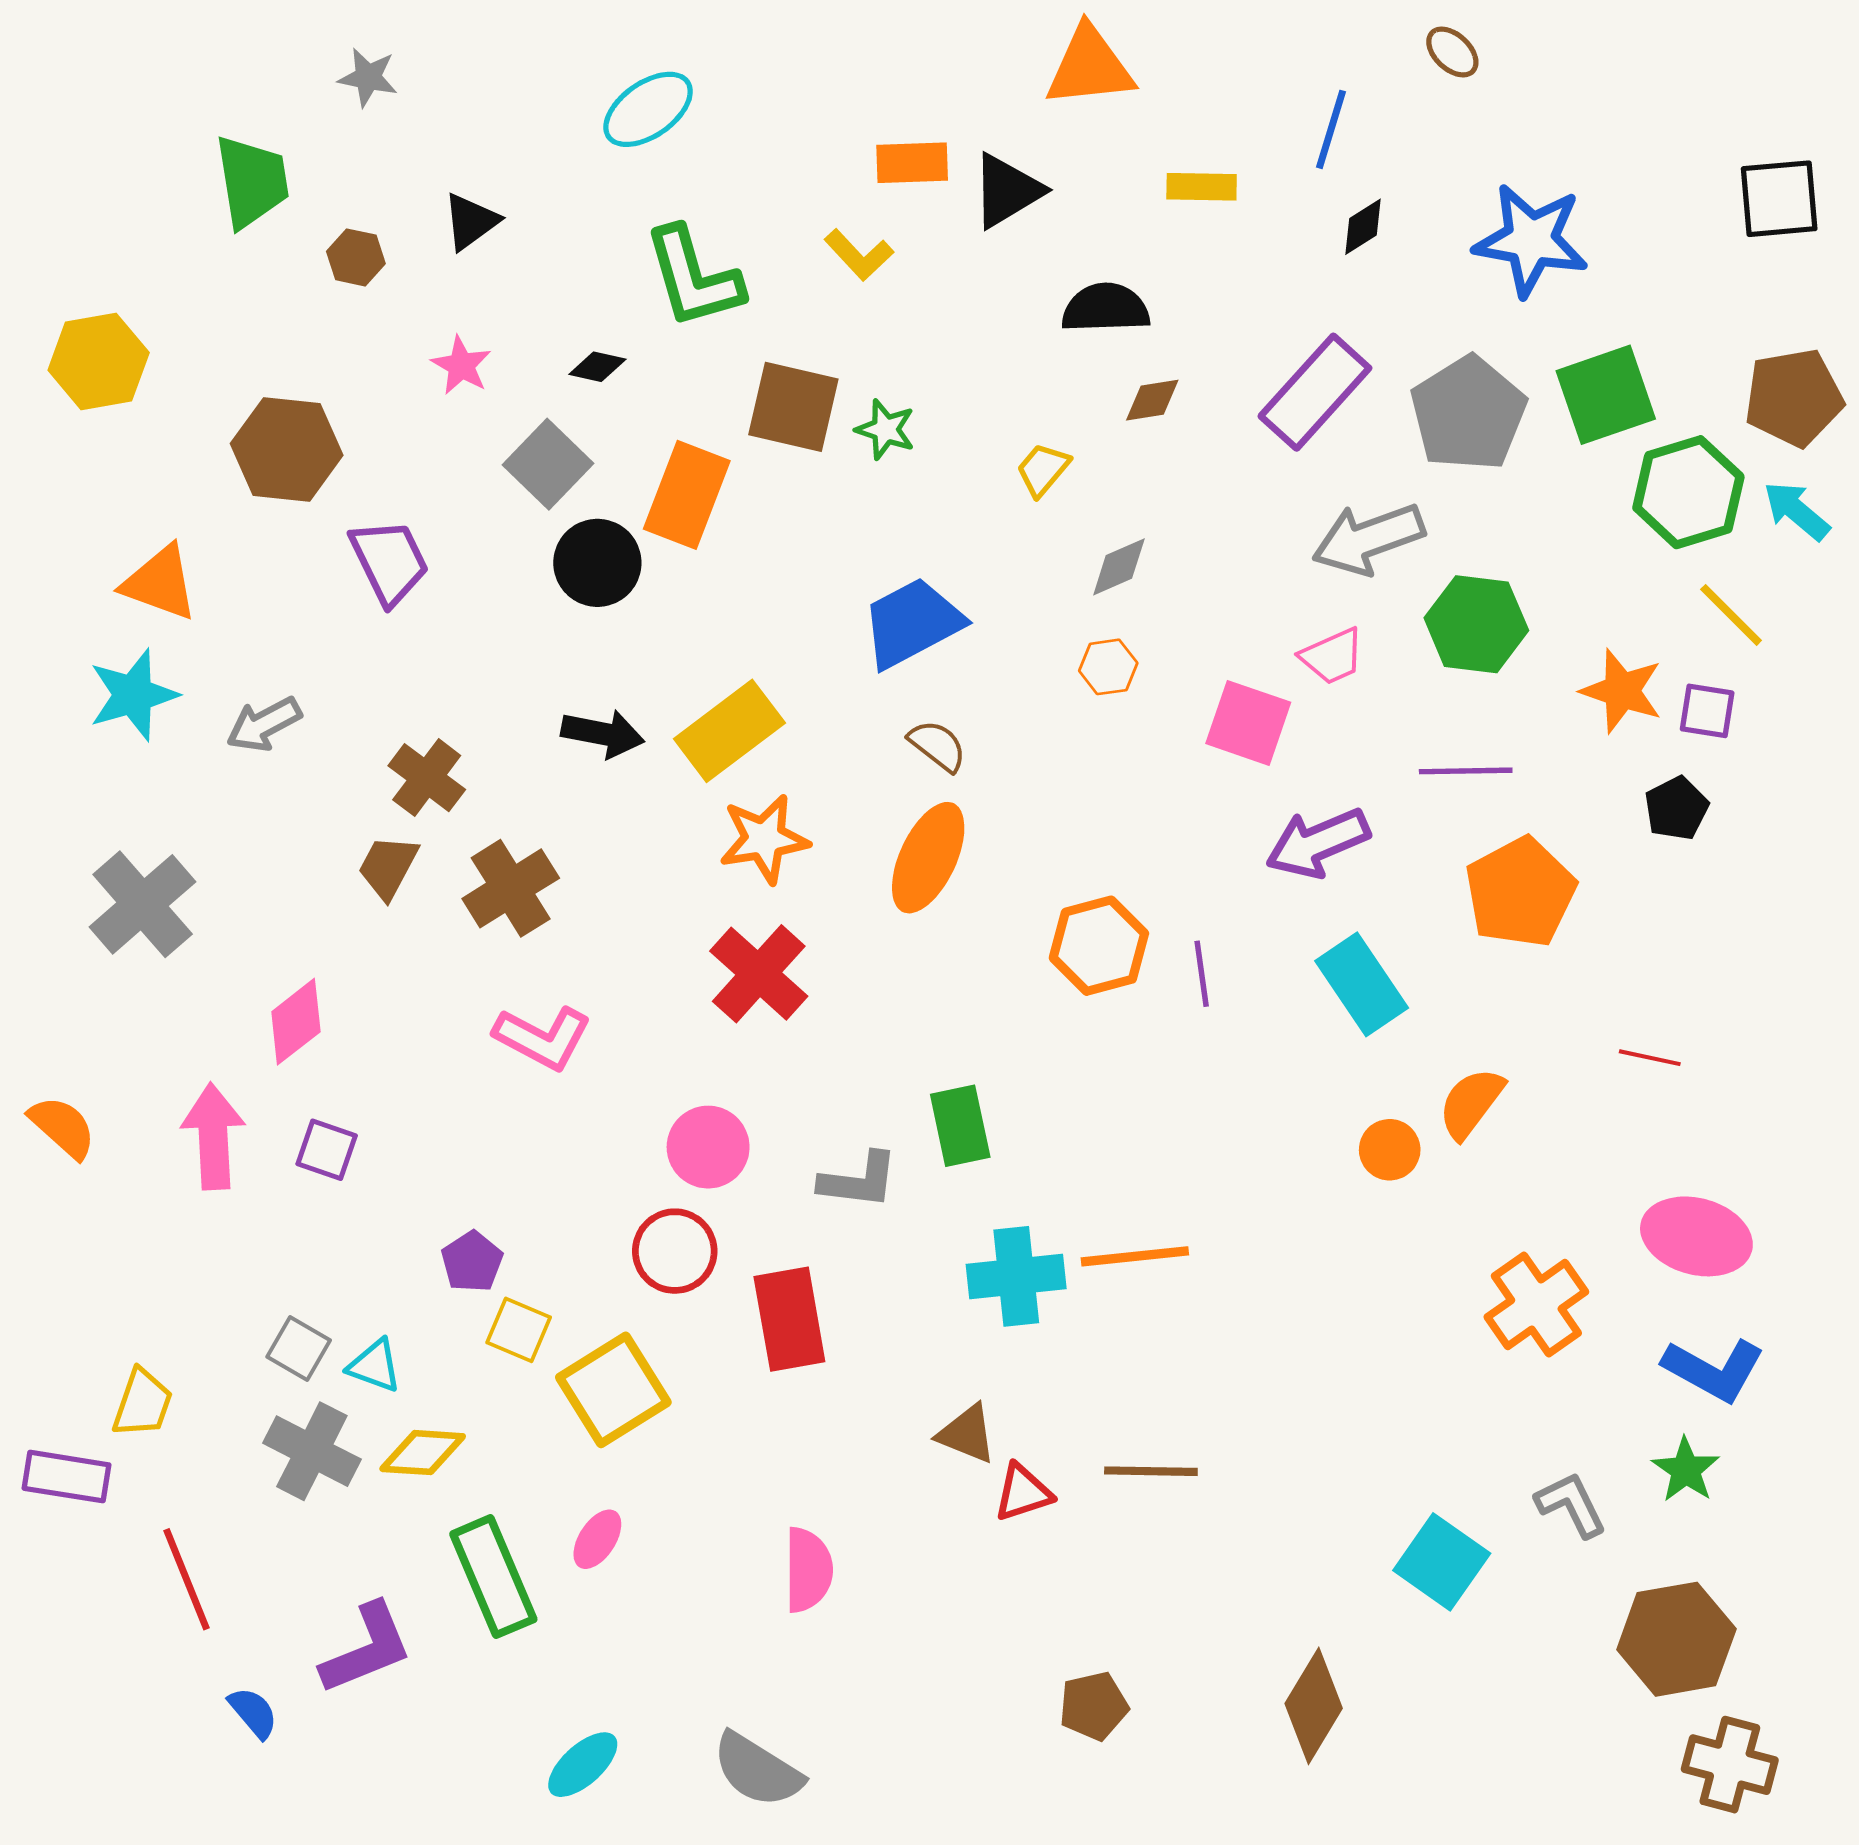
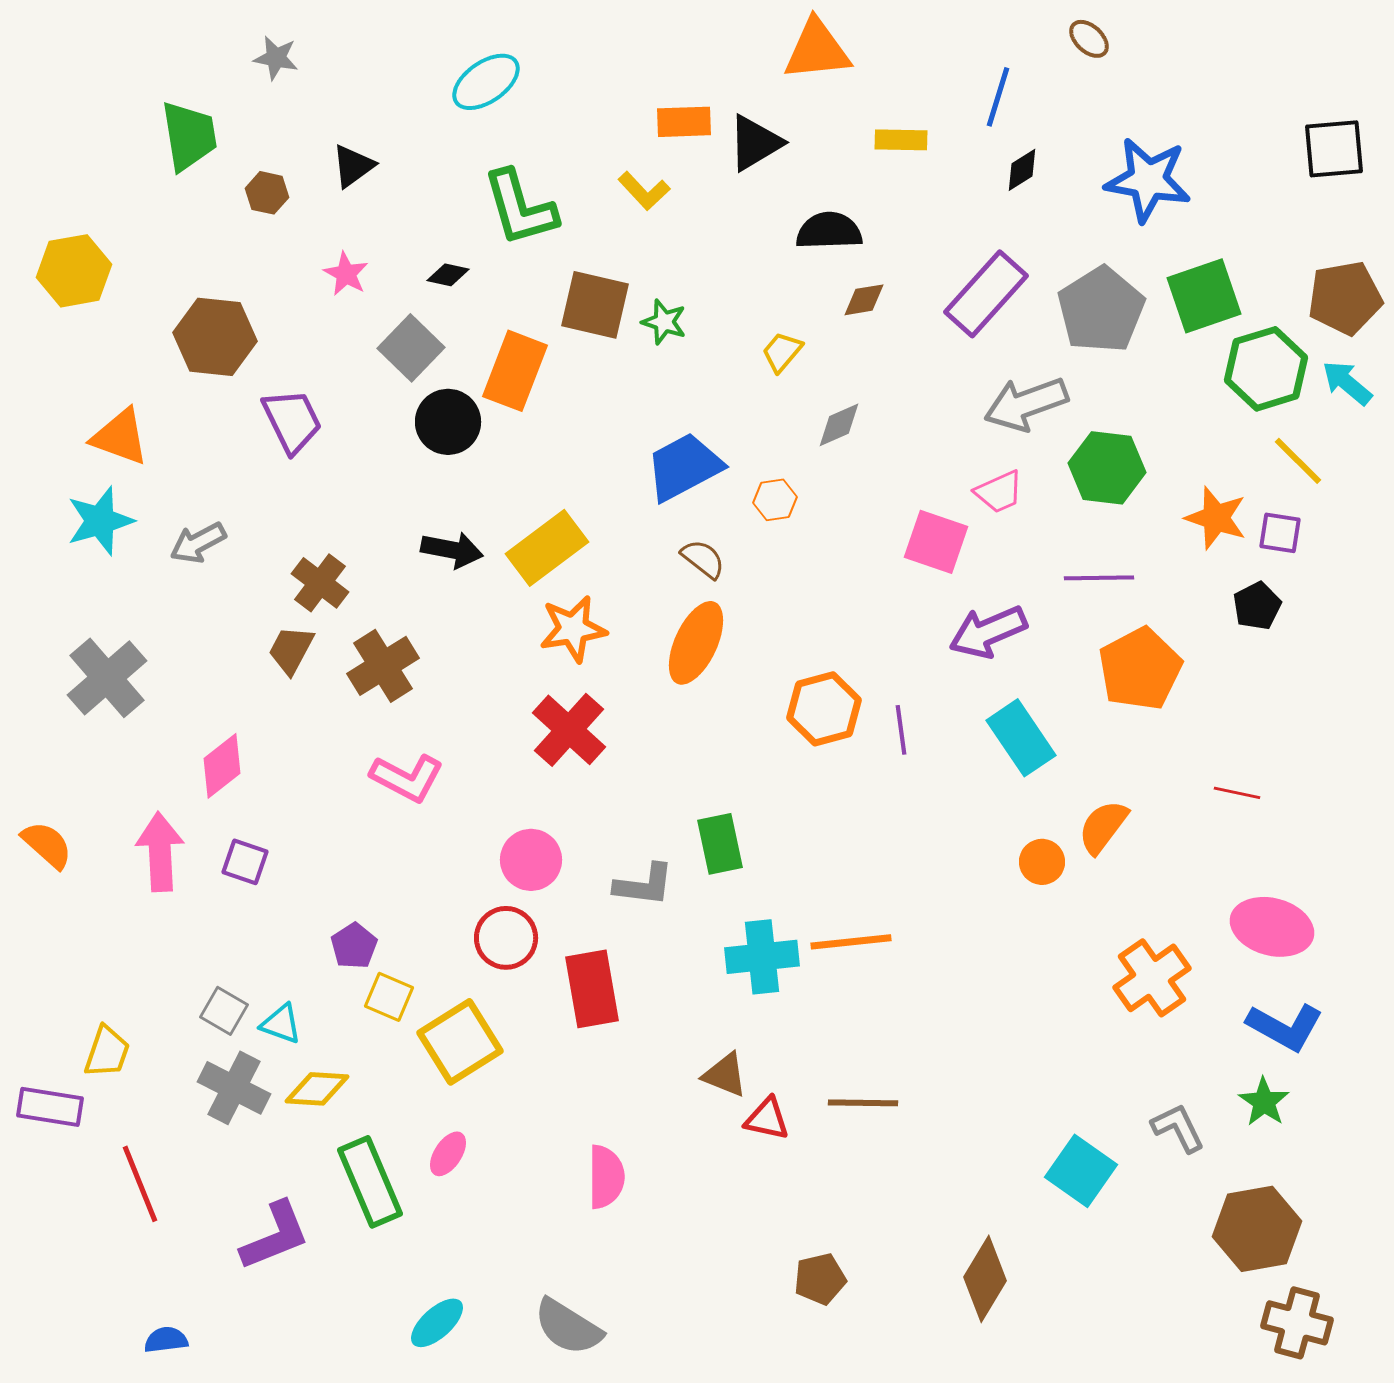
orange hexagon: (1108, 667) -> (775, 500), moved
red triangle: (1023, 1493) -> (767, 1119), turned 30
blue semicircle: (253, 1713) -> (166, 1340), moved, turned -57

